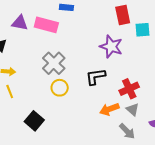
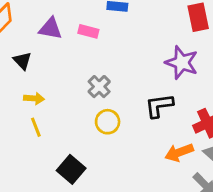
pink rectangle: (46, 25) -> (88, 31), size x0.6
gray cross: (54, 63) -> (99, 87), size x0.7

